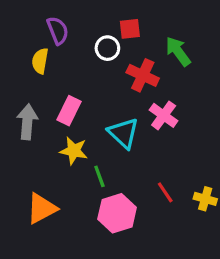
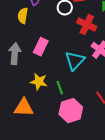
cyan triangle: (123, 133) -> (75, 61), turned 30
yellow star: (74, 151) -> (39, 82), moved
orange triangle: (42, 208) -> (24, 108), turned 30

